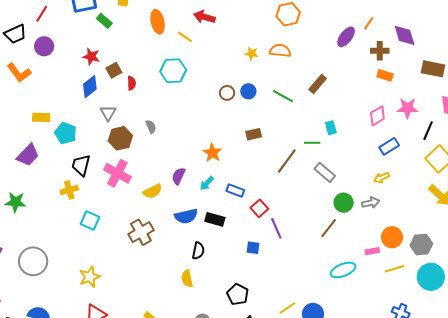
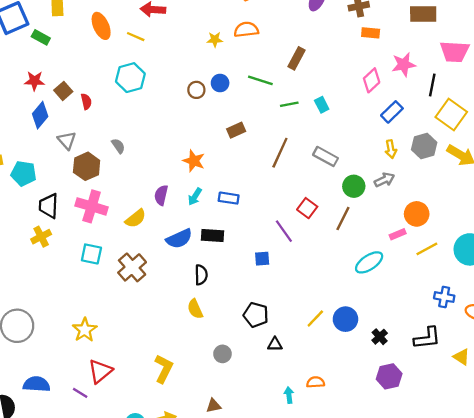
green line: (312, 143) -> (289, 104), moved
yellow arrow: (382, 178) -> (391, 149), turned -63
red square: (259, 208) -> (307, 208), moved
cyan square: (90, 220) -> (91, 254), moved
gray hexagon: (421, 245) -> (424, 146), moved

